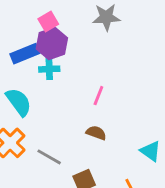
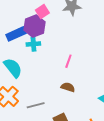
pink square: (48, 21) -> (42, 12), moved
gray line: (49, 157) -> (36, 105), turned -42

